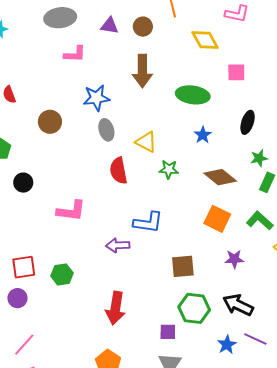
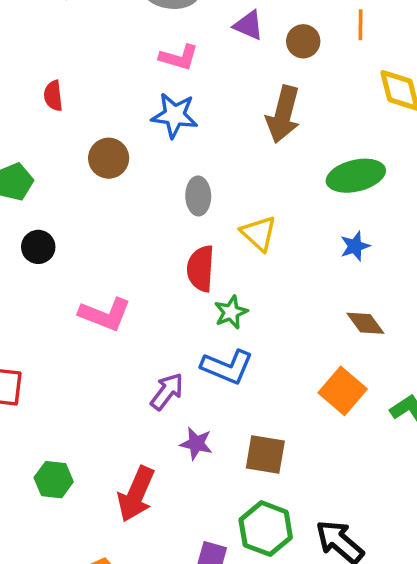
green ellipse: (193, 95) -> (356, 176), turned -36
blue star: (96, 98) -> (175, 115), moved
green star: (169, 169) -> (231, 312), moved, turned 30
brown diamond: (220, 177) -> (365, 323), size x0.7
purple arrow: (118, 245) -> (167, 391), turned 115
purple star: (234, 259) -> (196, 444), moved
green hexagon: (62, 274) -> (54, 480), moved

